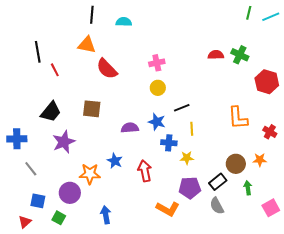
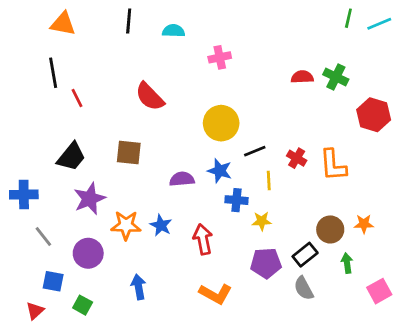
orange triangle: (87, 45) -> (63, 24), moved
pink cross: (157, 63) -> (220, 57), moved
yellow circle: (158, 88) -> (221, 123), size x1.6
red cross: (270, 132) -> (297, 158), moved
orange star: (90, 174) -> (126, 225), moved
purple circle: (70, 193) -> (88, 253), moved
orange L-shape: (168, 209) -> (215, 294), moved
blue arrow: (106, 215) -> (139, 287), moved

